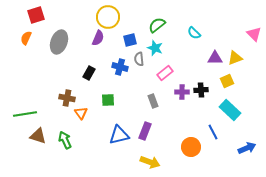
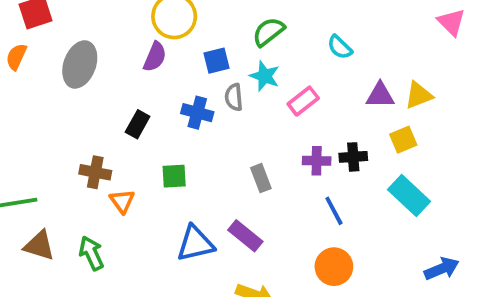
pink triangle: (254, 34) -> (451, 22), moved
pink rectangle: (165, 73) -> (303, 101), moved
purple rectangle: (145, 131) -> (245, 236), turned -72
blue line: (213, 132) -> (334, 211), moved

